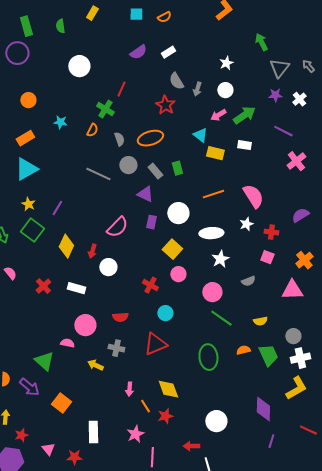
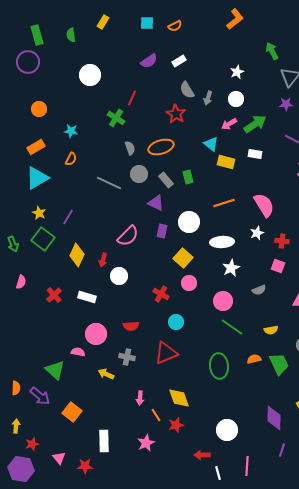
orange semicircle: (92, 130) -> (71, 159), moved
pink semicircle: (10, 273) -> (21, 282), turned 56
pink line: (152, 457) -> (247, 466), moved

